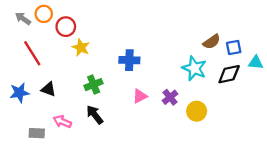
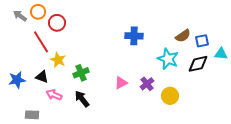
yellow star: (81, 47) -> (58, 60), moved
red line: (32, 53) -> (41, 42), moved
blue cross: (129, 60) -> (134, 36), moved
pink arrow: (62, 122) -> (54, 95), moved

